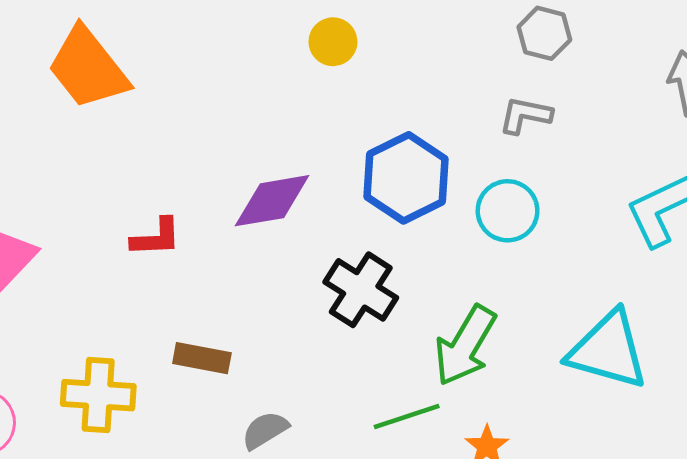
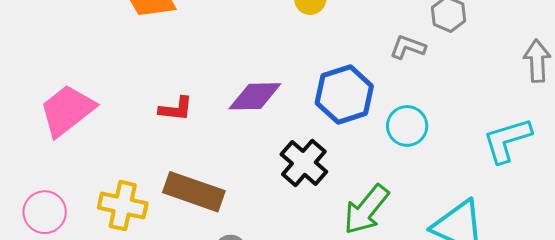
gray L-shape: (525, 115) -> (408, 47), moved
brown rectangle: (202, 358) -> (194, 192), size x1.6

